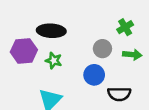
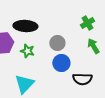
gray circle: (102, 49) -> (57, 43), moved
green arrow: (132, 55) -> (93, 46), turned -126

